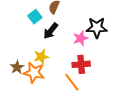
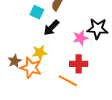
cyan square: (35, 17) -> (37, 12), turned -32
orange line: (72, 82) -> (68, 81), turned -30

